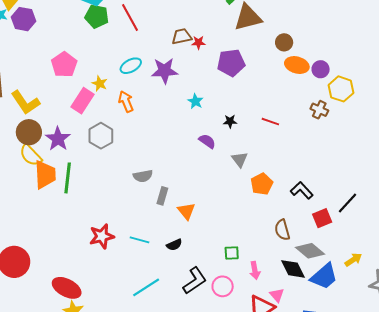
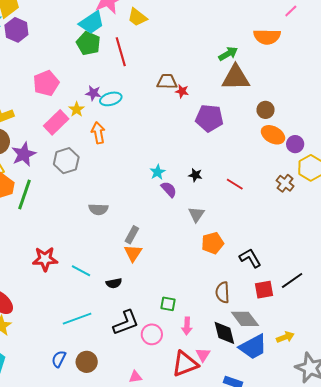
purple star: (165, 71) -> (93, 93), moved, size x0.6
cyan star: (195, 101) -> (158, 172), moved
gray rectangle: (162, 196) -> (132, 235), moved

